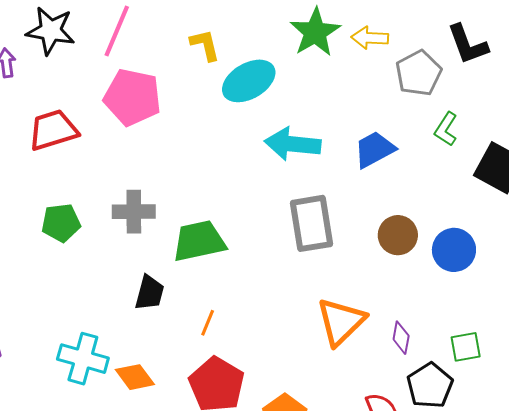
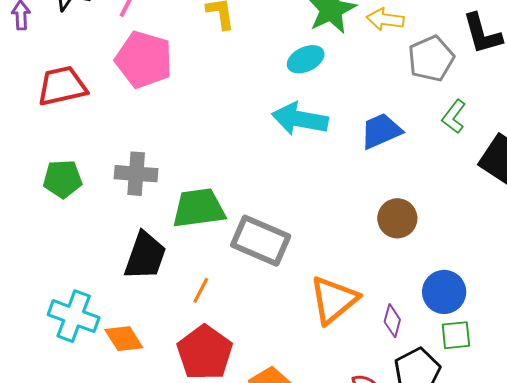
cyan ellipse: (249, 81) -> (306, 59), moved, size x0.7
gray rectangle: (311, 223) -> (261, 241), moved, turned -62
blue circle: (454, 250) -> (444, 292), moved
black trapezoid: (149, 293) -> (145, 256), size x1.4

